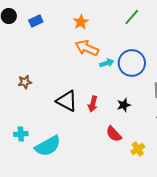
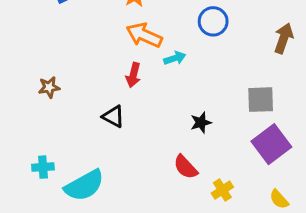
blue circle: (132, 63) -> (213, 21), moved, size x0.7
black triangle: (67, 101) -> (113, 116), size x0.7
red arrow: (93, 104) -> (133, 75), moved

